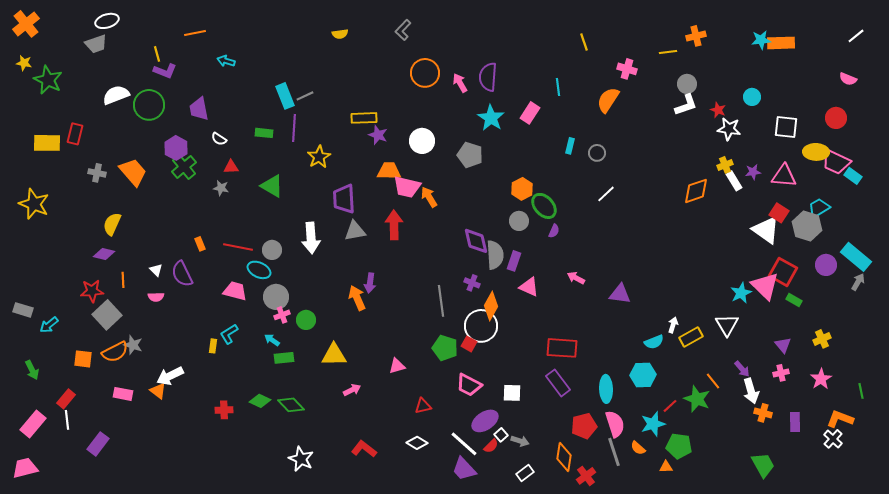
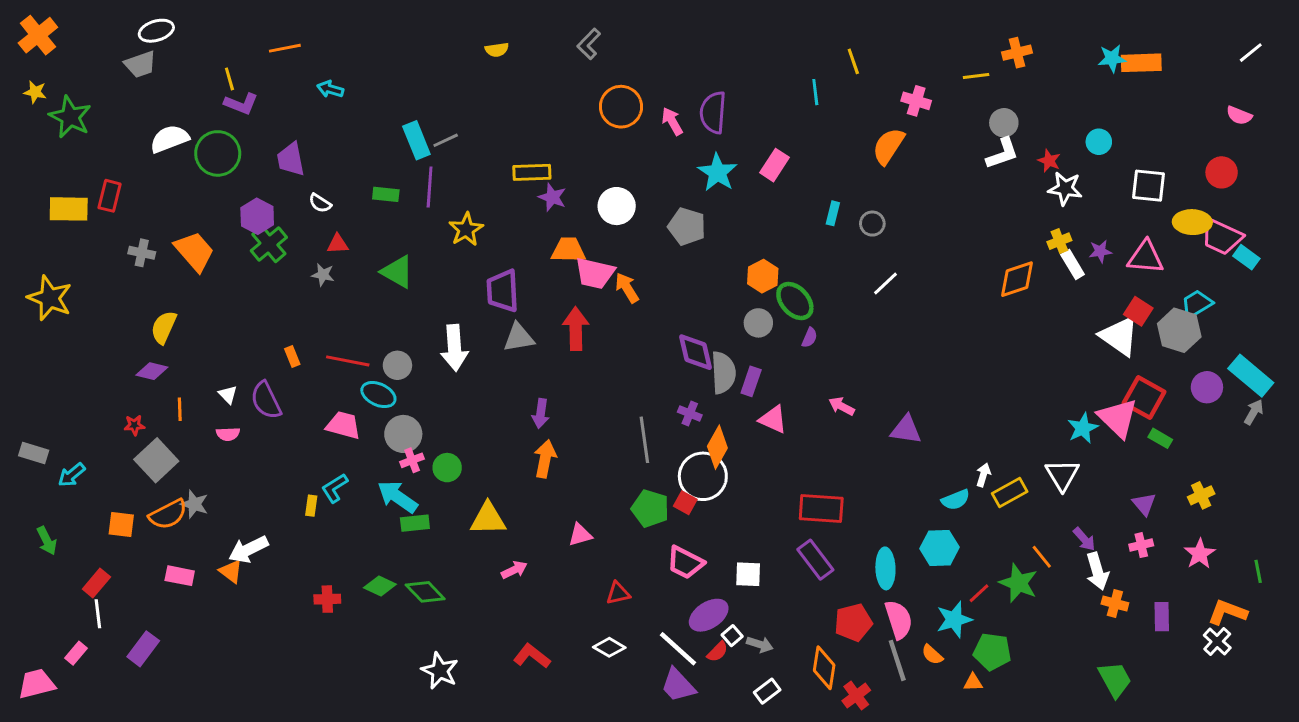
cyan line: (558, 87) -> (815, 92), moved
red star: (92, 291) -> (134, 425), size x0.6
orange arrow: (357, 298) -> (545, 459), moved, turned 35
cyan arrow: (272, 340) -> (397, 497), size x1.8
pink rectangle: (33, 424) -> (76, 653), moved, size x0.6

